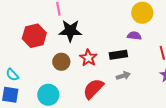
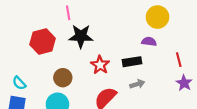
brown circle: (61, 62) -> (63, 78), moved

